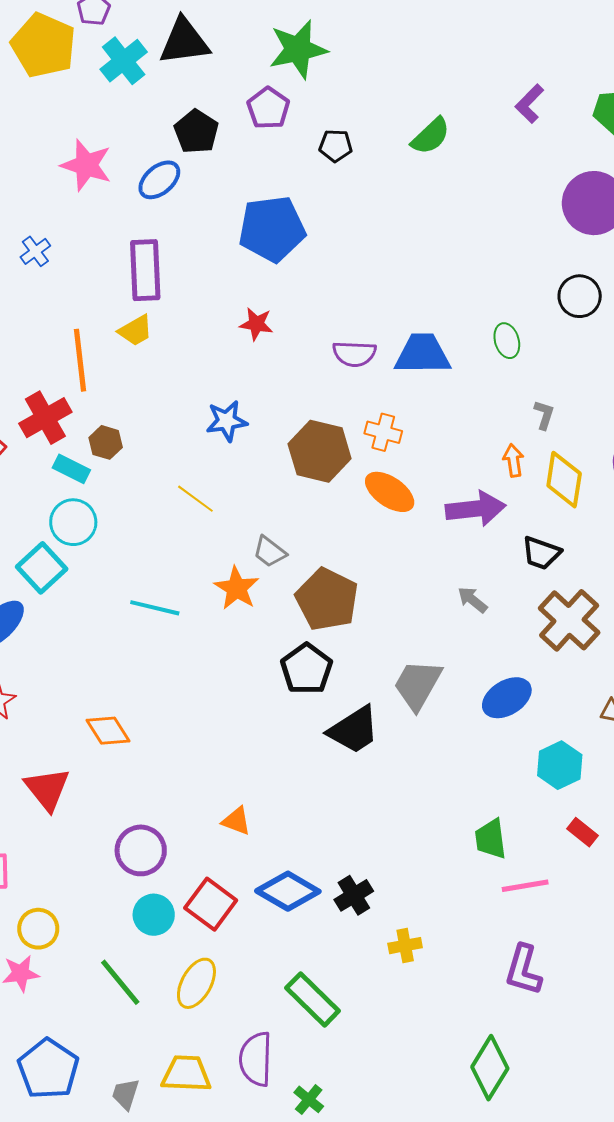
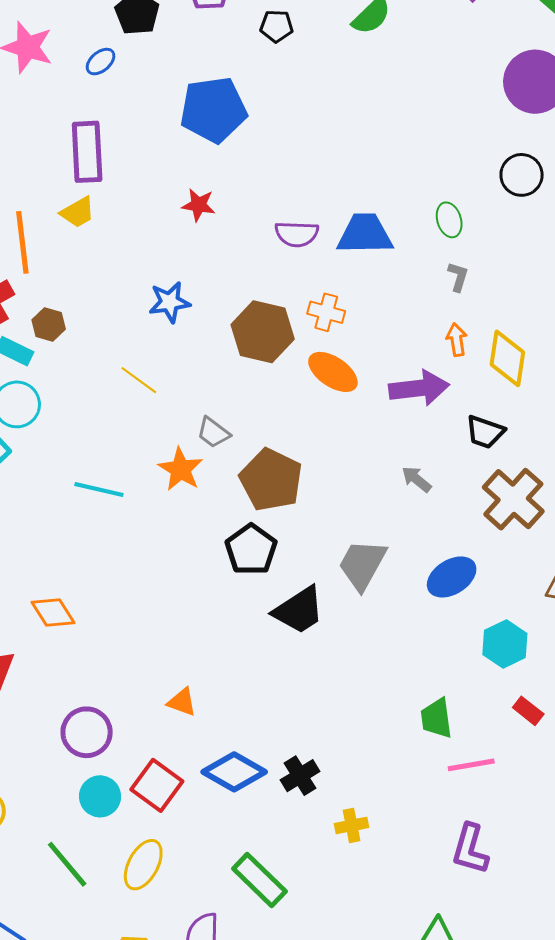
blue ellipse: (159, 180) -> (101, 62), size x0.7
gray L-shape: (544, 415) -> (458, 277), moved

